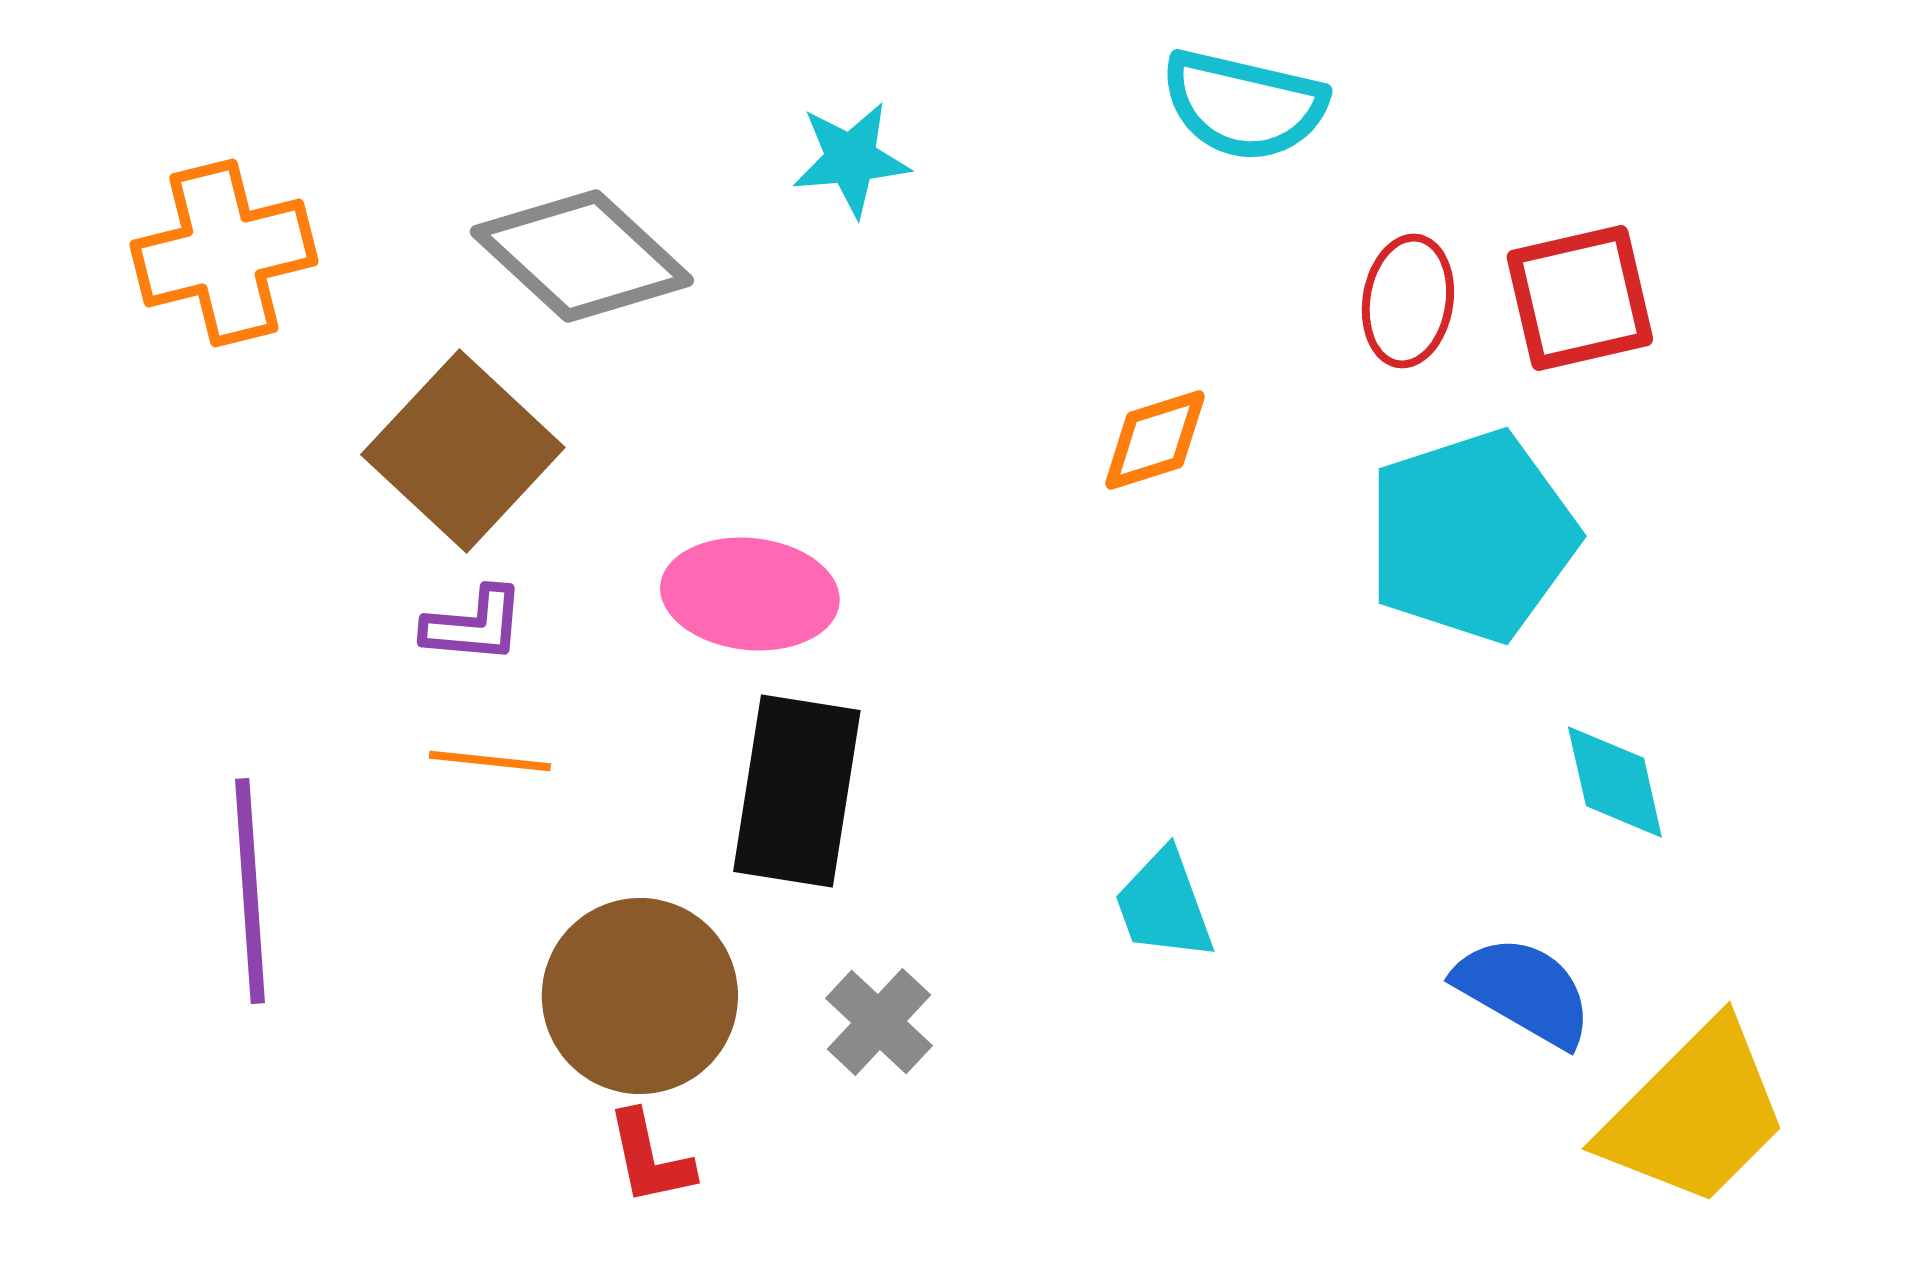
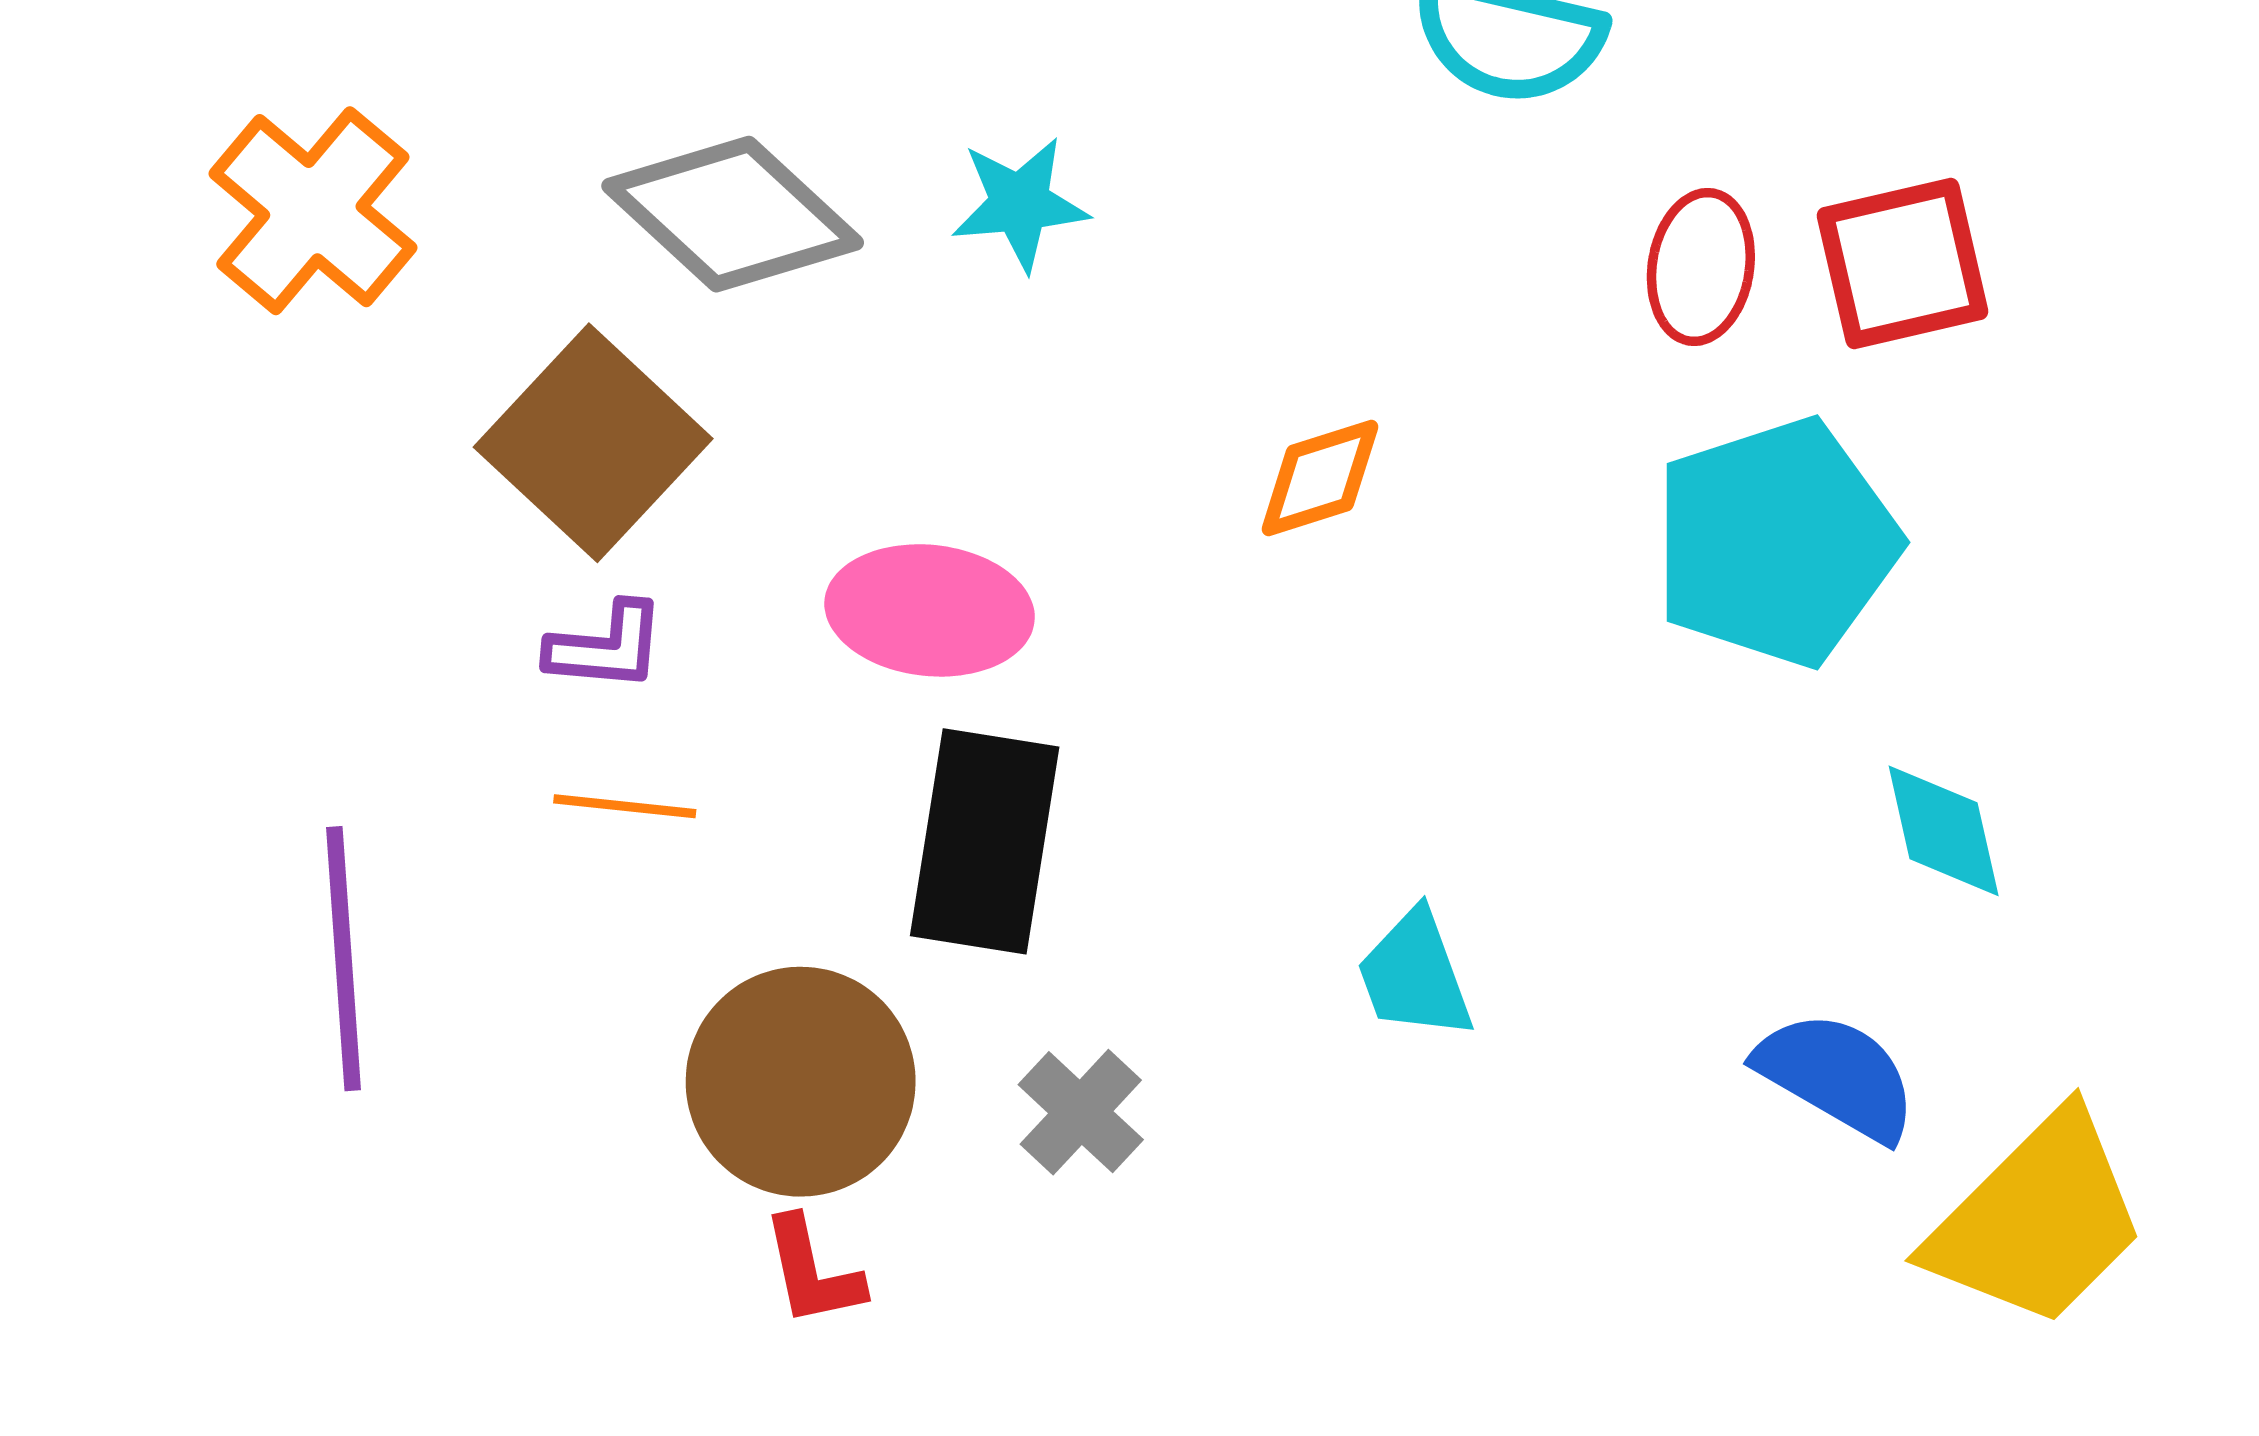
cyan star: (851, 159) -> (1020, 204), moved
orange cross: (224, 253) -> (313, 211), turned -36
orange diamond: (1155, 440) -> (1320, 478), moved

